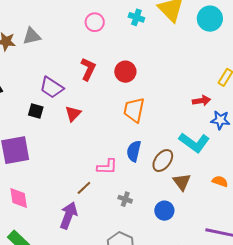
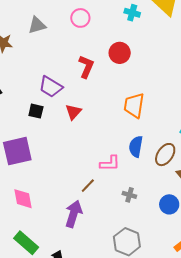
pink circle: (95, 22) -> (80, 18), moved
gray triangle: (32, 36) -> (37, 25), moved
red circle: (125, 72) -> (120, 53), moved

